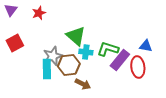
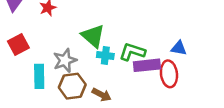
purple rectangle: (120, 60) -> (147, 65), turned 45
brown hexagon: (69, 65) -> (72, 86), moved
cyan rectangle: (47, 69) -> (39, 76), moved

